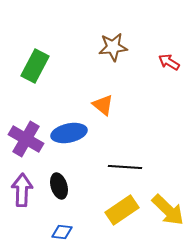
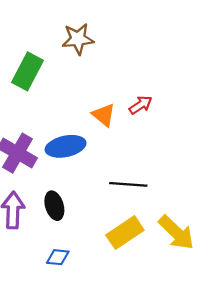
brown star: (113, 47) -> (78, 39), moved
red arrow: (169, 62) -> (141, 105), moved, turned 115

